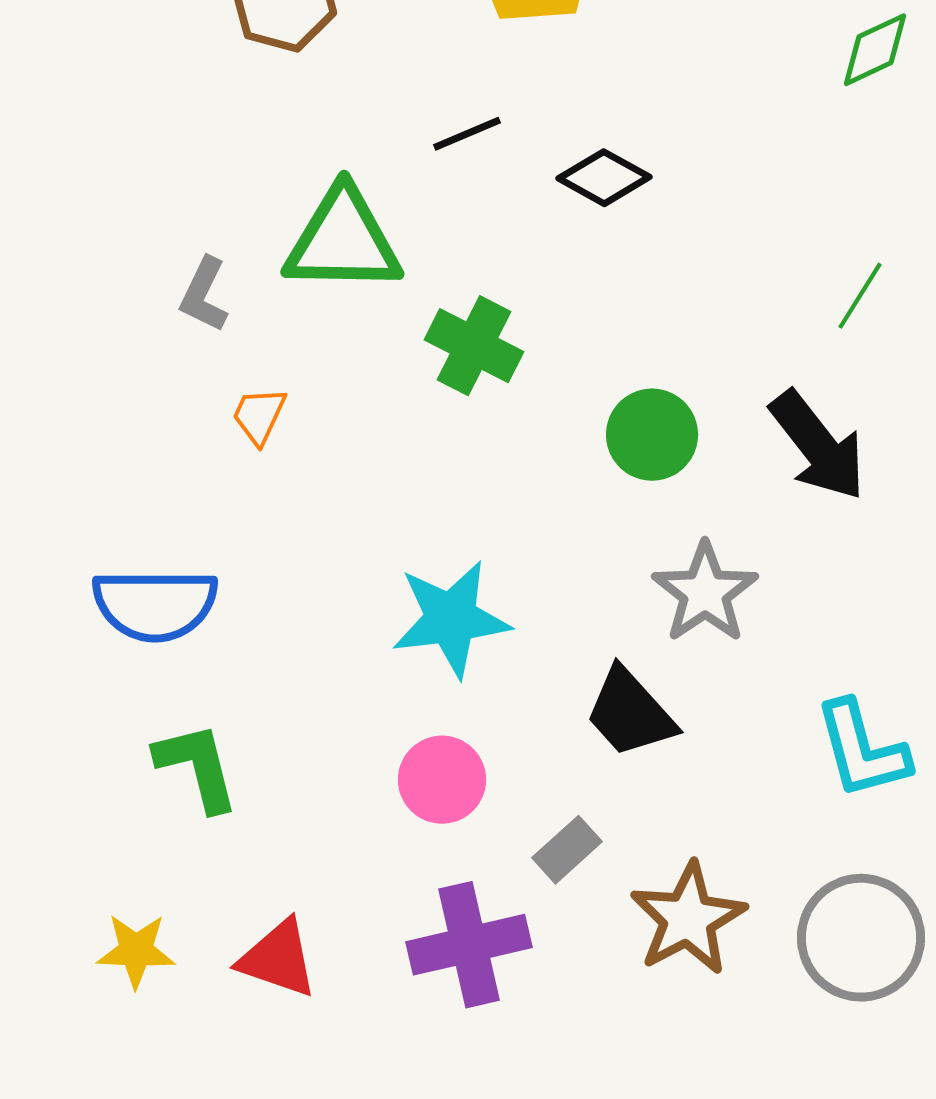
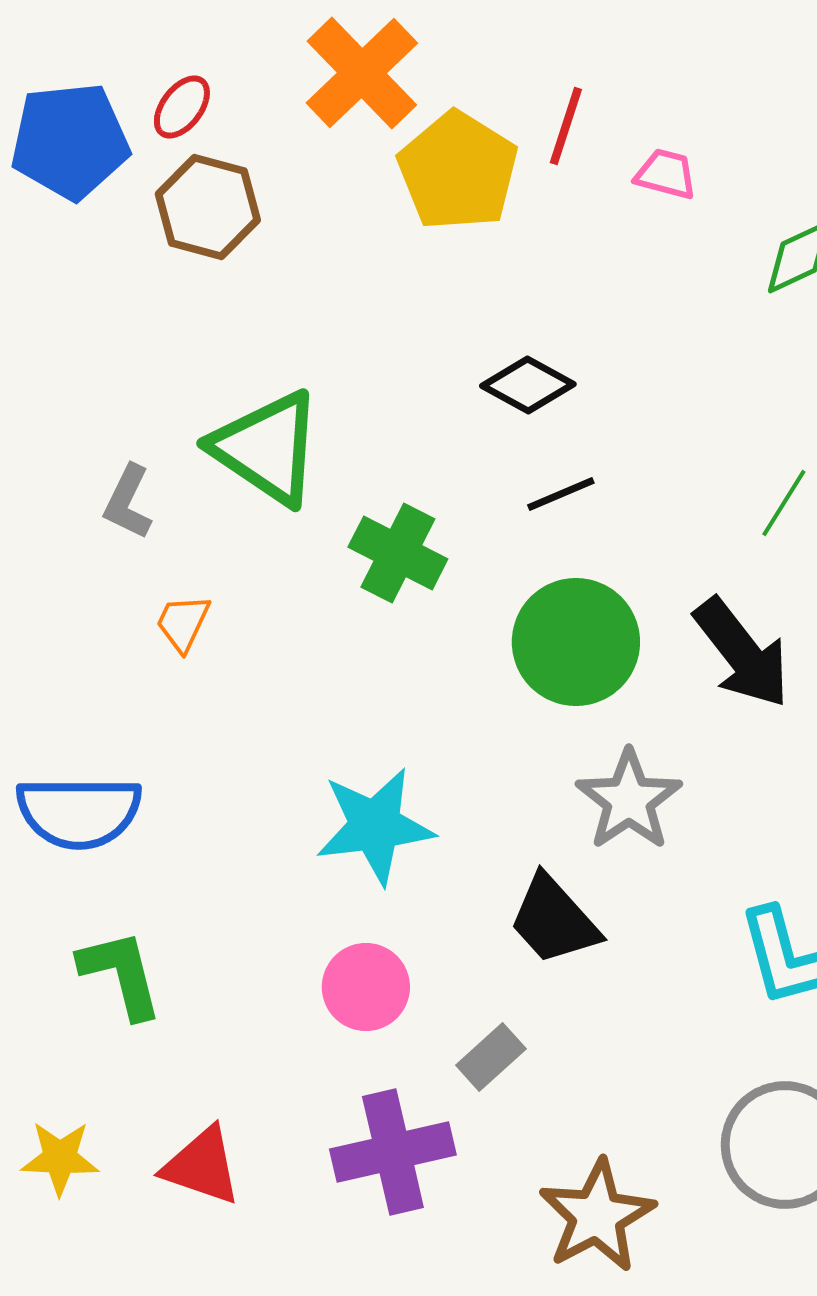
black line: (467, 134) -> (561, 494), moved
green triangle: (343, 241) -> (267, 448), turned 33
green circle: (652, 435) -> (576, 642), size x1.4
brown star: (688, 919) -> (597, 1216), moved

